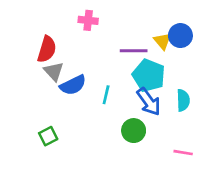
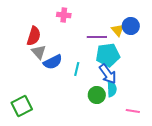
cyan pentagon: (149, 75) -> (108, 55), turned -30
cyan semicircle: (183, 100) -> (112, 89), moved
green square: (48, 136) -> (22, 106), moved, size x1.5

